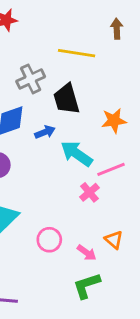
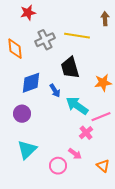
gray cross: (31, 79) -> (45, 40), moved
blue arrow: (45, 132) -> (55, 91), turned 80
pink arrow: (87, 253) -> (75, 154), moved

